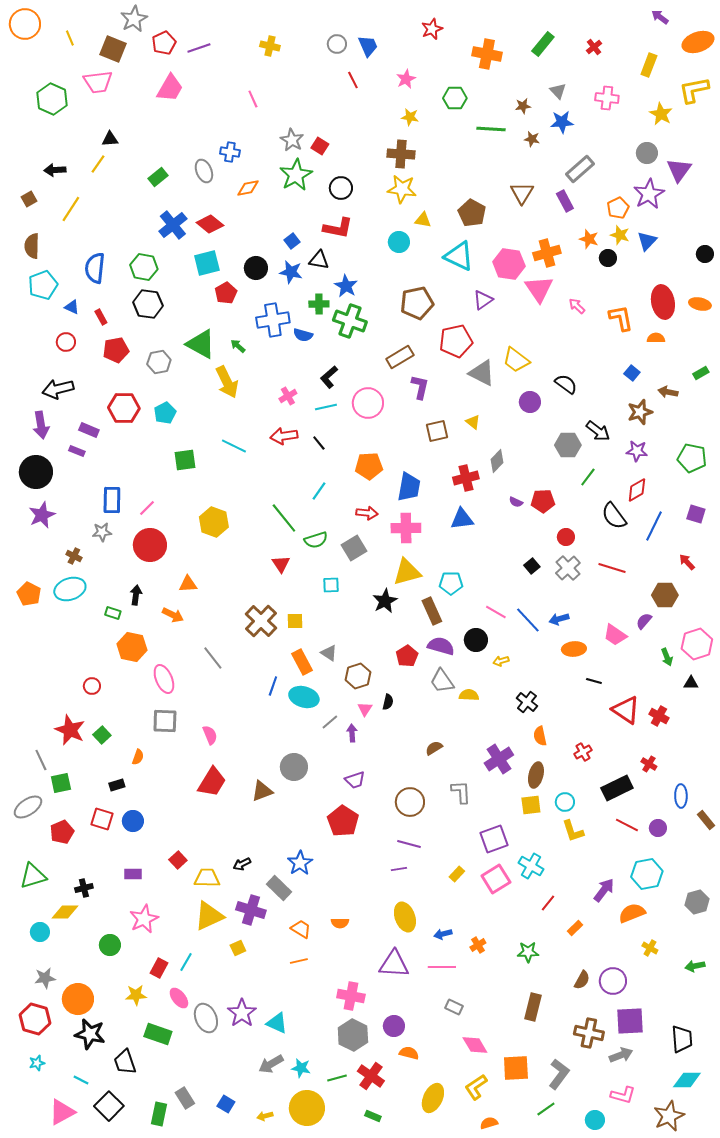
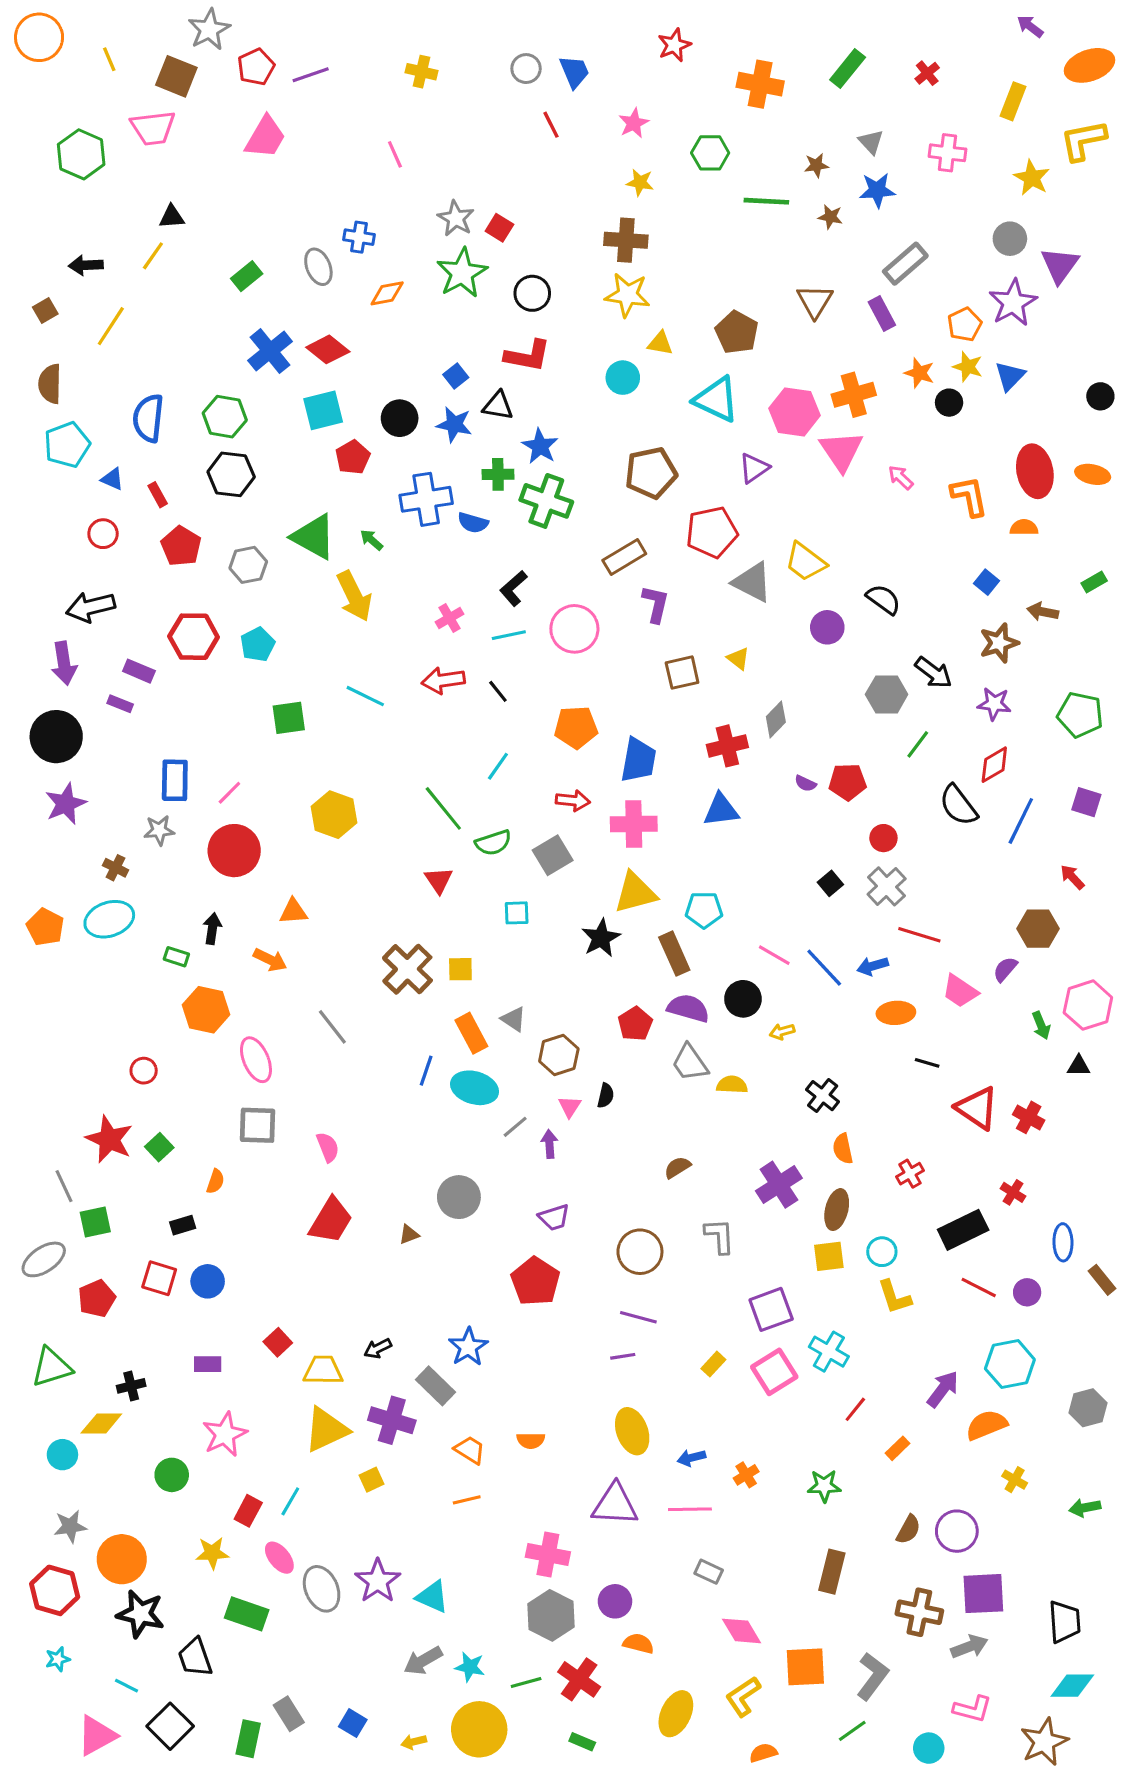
red pentagon: (116, 350) -> (181, 546), turned -30
red line: (612, 568) -> (919, 935), moved
brown triangle: (262, 791) -> (409, 1235), size x0.6

